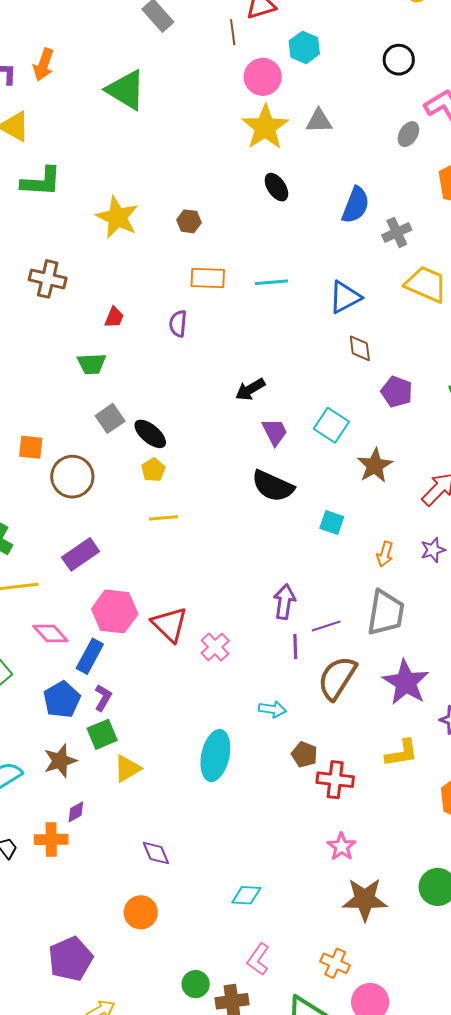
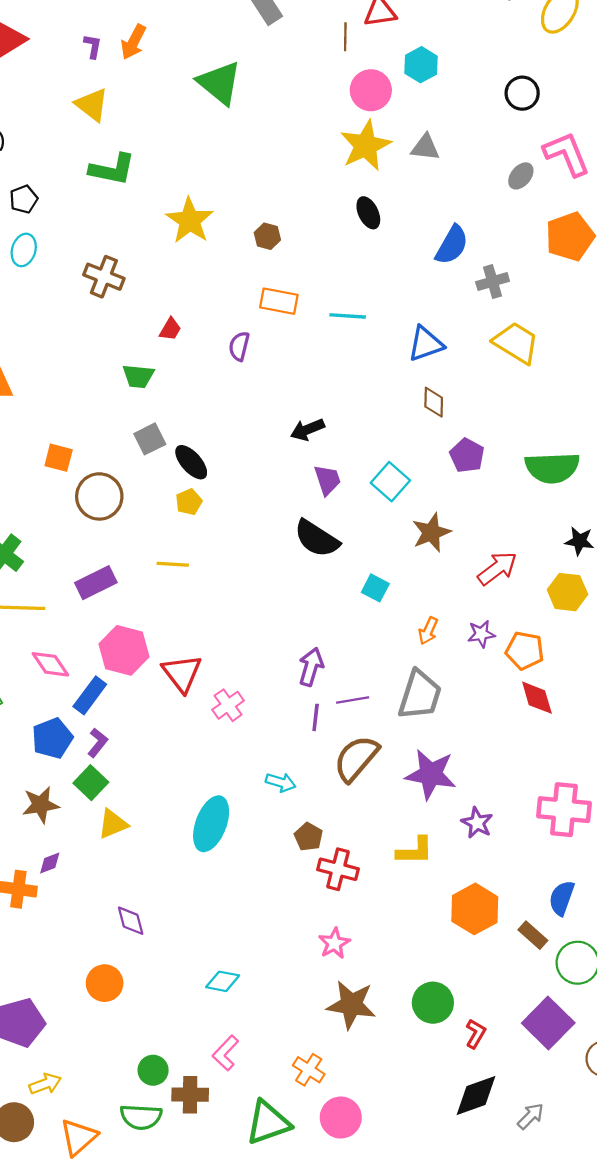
yellow line: (164, 518) -> (173, 564), moved
purple star: (406, 682) -> (431, 774), turned -30
green square: (102, 734) -> (91, 783), turned -32

